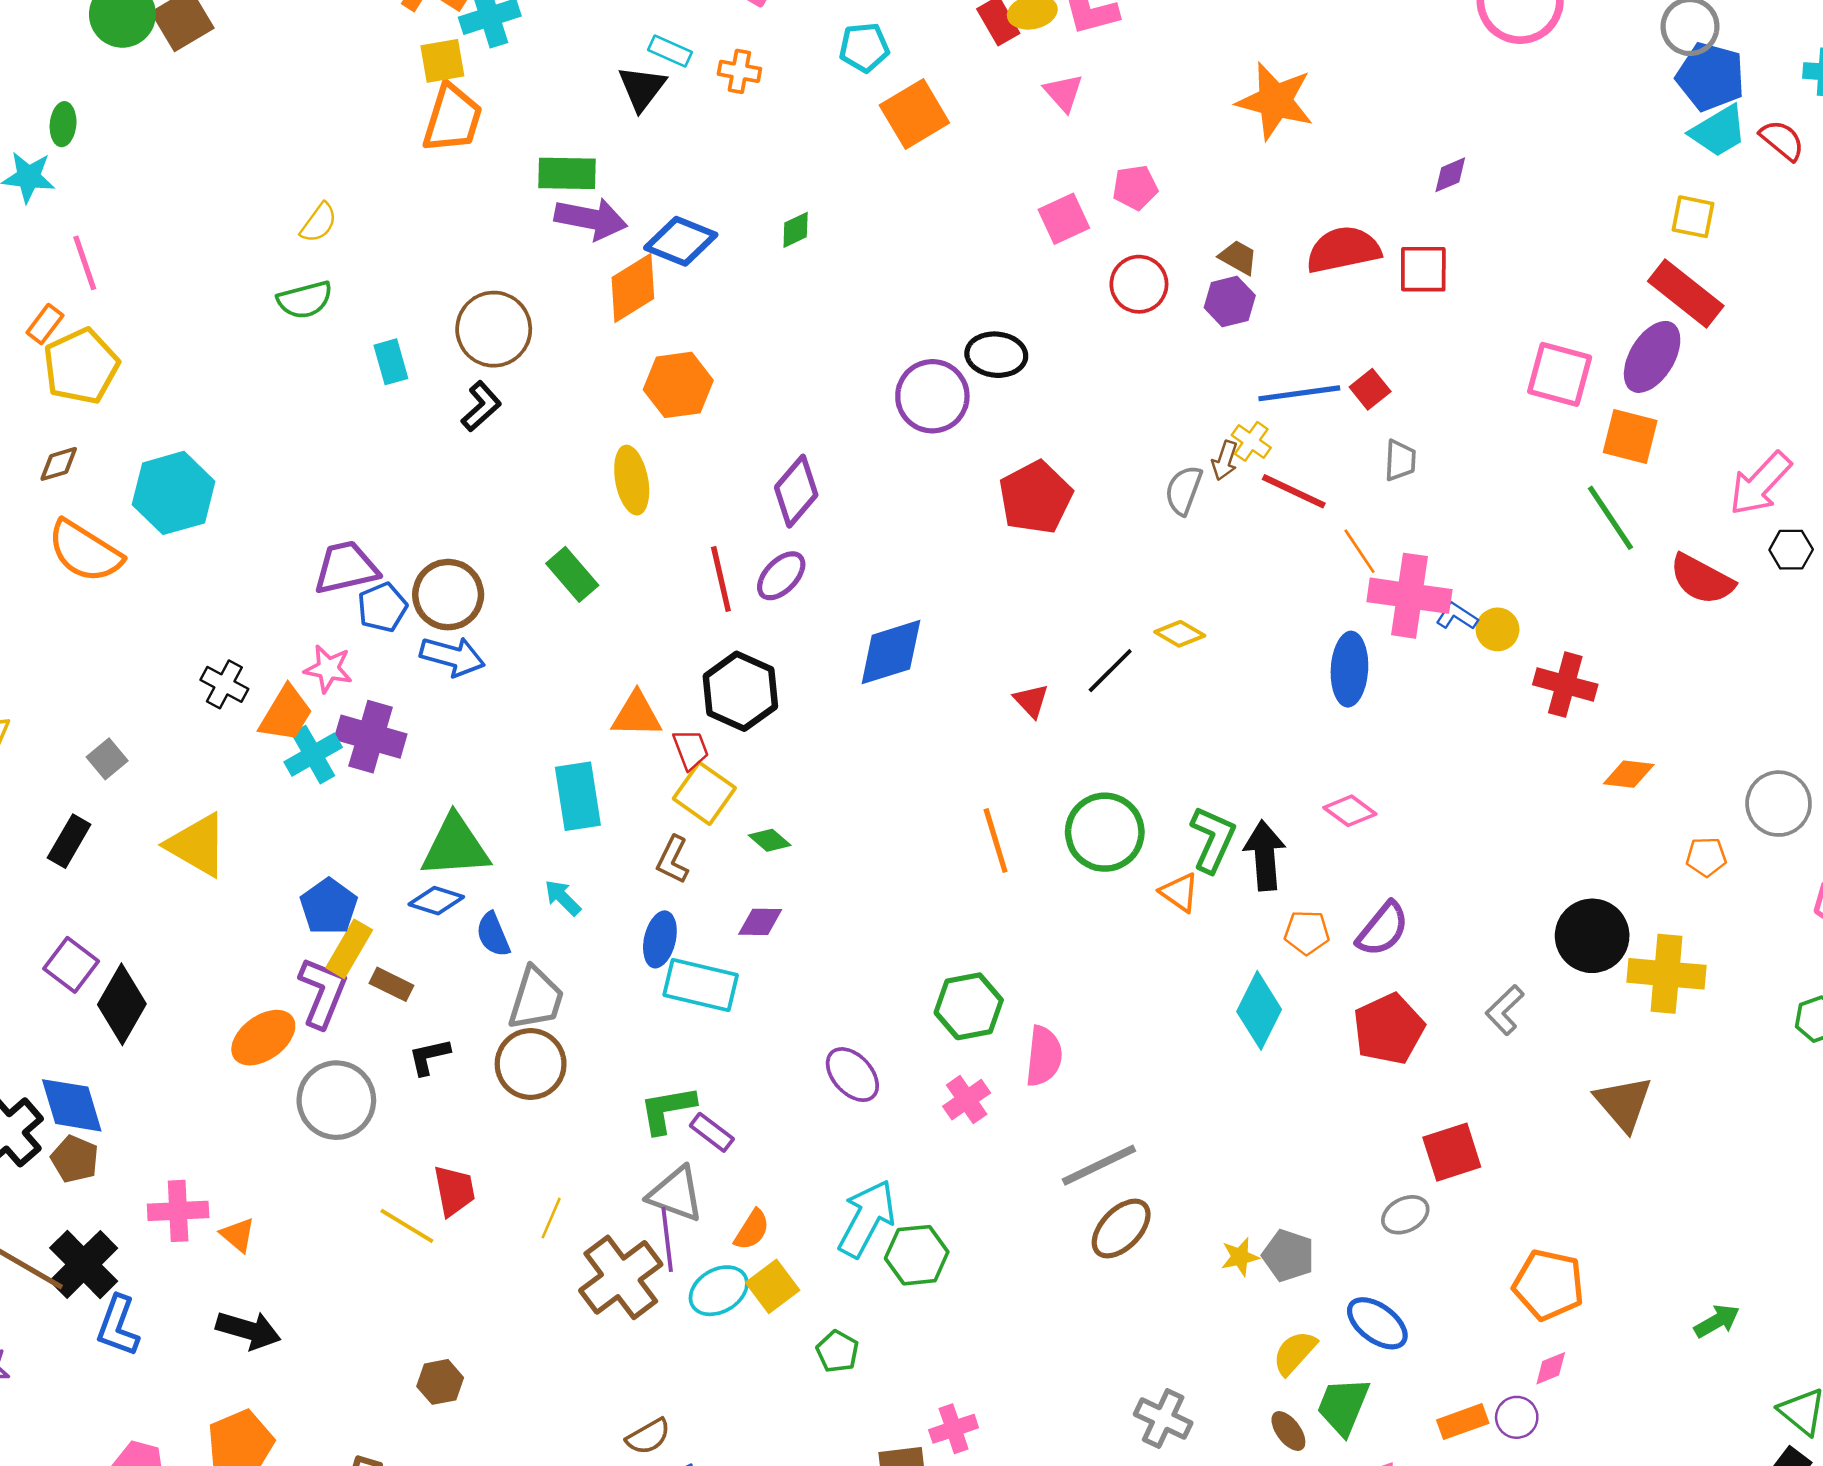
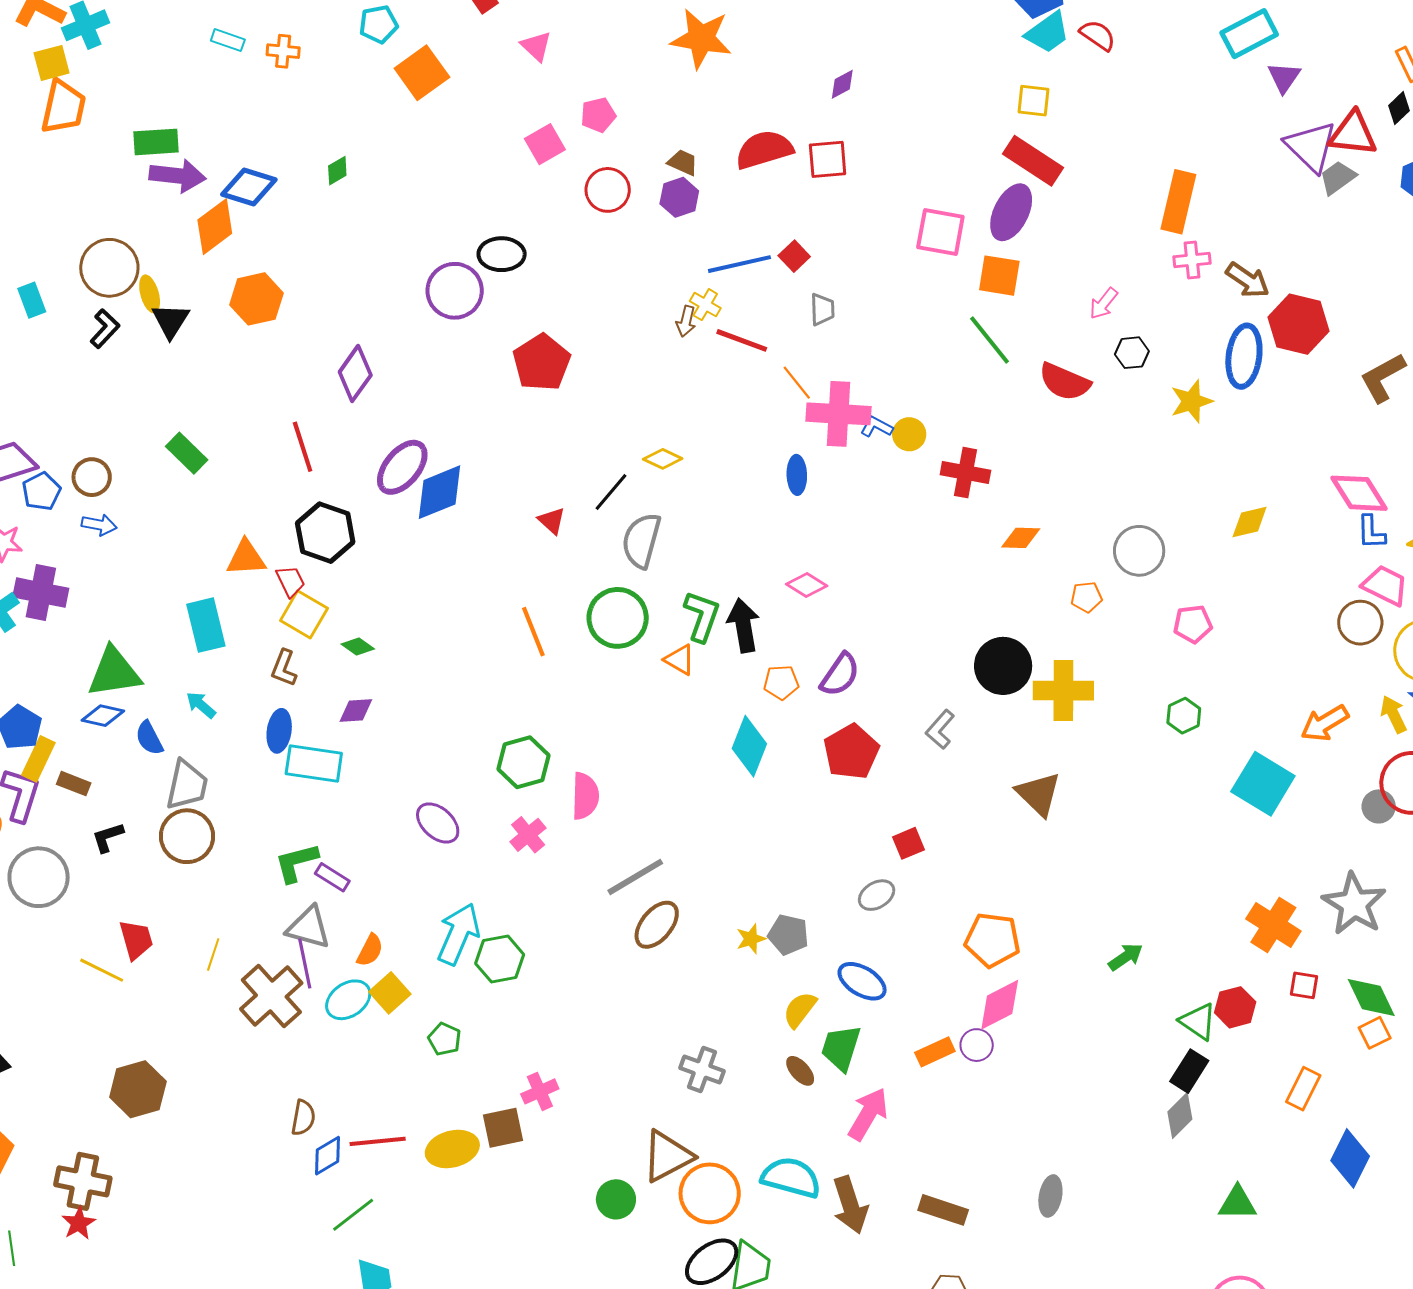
black triangle: (642, 88) -> (171, 321), moved
yellow ellipse: (632, 480) -> (150, 294), moved, size x0.7
pink arrow: (1760, 484) -> (1104, 303), size x0.6
gray semicircle: (1184, 490) -> (641, 540), moved, size x1.4
purple ellipse: (781, 576) -> (402, 467), moved, size x1.4
brown circle: (448, 595) -> (92, 477), size x0.7
blue arrow: (452, 656) -> (99, 525), size x0.7
blue ellipse: (1349, 669) -> (797, 475), size x0.7
red square: (1452, 1152) -> (908, 843), size x0.7
pink diamond: (1551, 1368) -> (1000, 1005), size x1.8
brown hexagon: (440, 1382) -> (138, 1089), size x1.6
brown semicircle: (648, 1436) -> (303, 1118), turned -45

